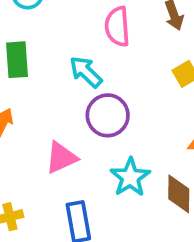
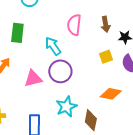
pink triangle: (61, 158) -> (33, 79), moved

